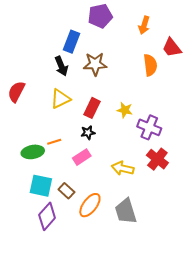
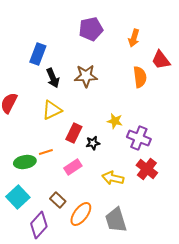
blue rectangle: (72, 42) -> (38, 54), moved
red rectangle: (92, 108) -> (74, 133), moved
black star: (88, 133) -> (93, 143), moved
cyan square: (41, 186) -> (18, 197), moved, turned 35

